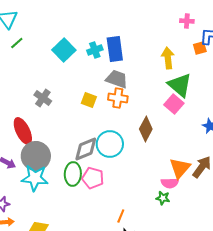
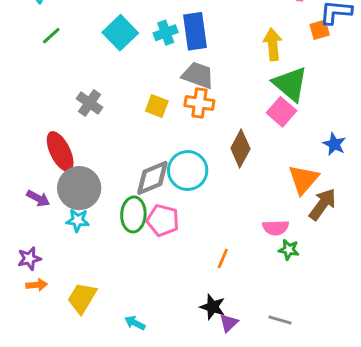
green line: (17, 43) -> (51, 36), moved
orange triangle: (180, 168) -> (303, 179), moved
cyan star: (35, 178) -> (78, 220), size x0.6
green star: (163, 198) -> (289, 250), moved
orange line: (121, 216) -> (223, 258), moved

